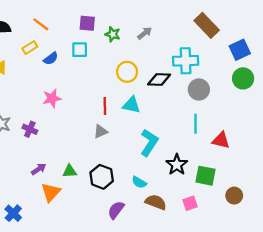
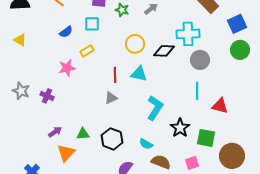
yellow rectangle: (30, 48) -> (87, 51), moved
brown circle: (234, 196) -> (232, 156), size x1.6

